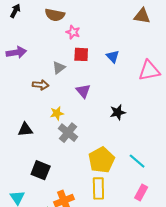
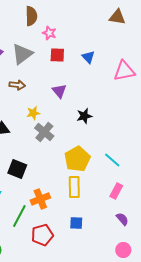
brown semicircle: (55, 15) -> (31, 16), turned -102
gray triangle: (59, 68) -> (22, 54), moved, size x1.6
black star: (118, 112) -> (84, 116), moved

